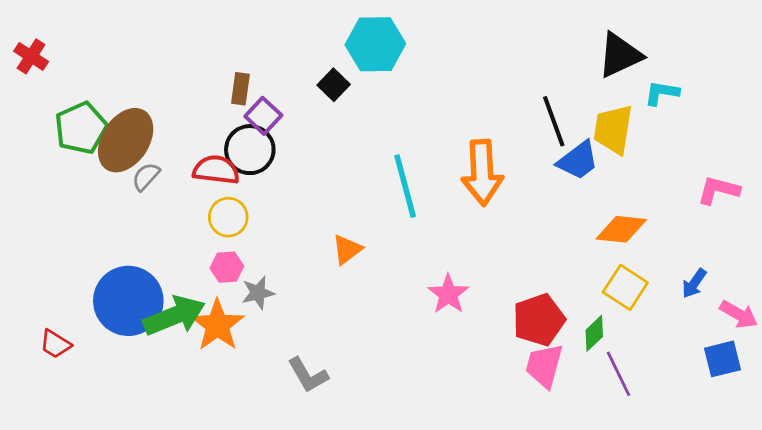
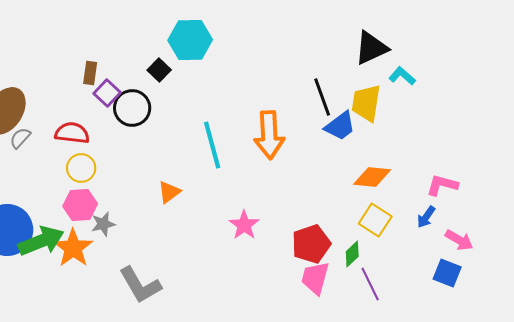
cyan L-shape: (662, 93) -> (402, 76), turned 32
black circle: (250, 150) -> (132, 108), moved
pink L-shape: (718, 190) -> (442, 185), moved
pink hexagon: (227, 267) -> (80, 205), size x1.4
blue square: (723, 359) -> (447, 273), turned 36
gray L-shape: (308, 375) -> (140, 285), size x1.4

